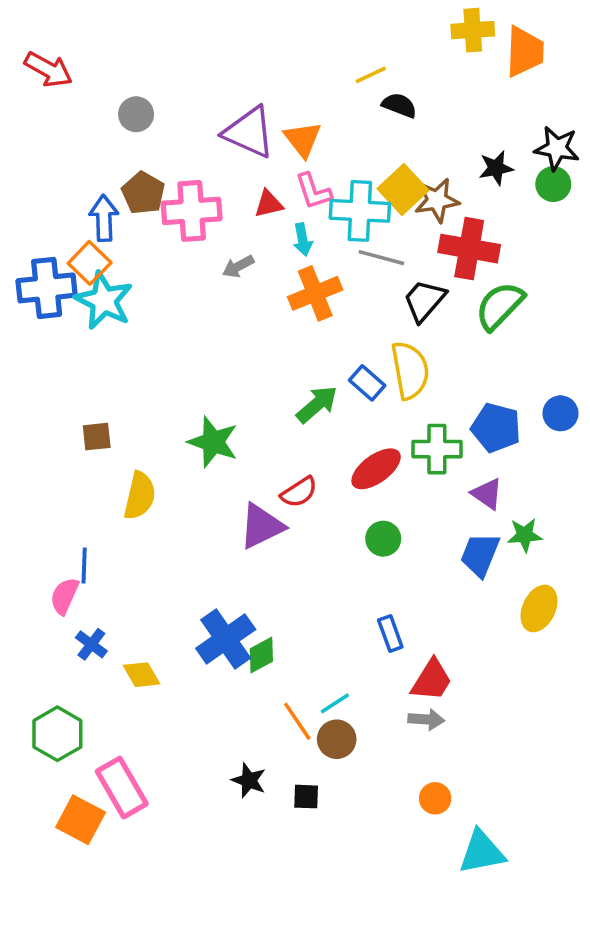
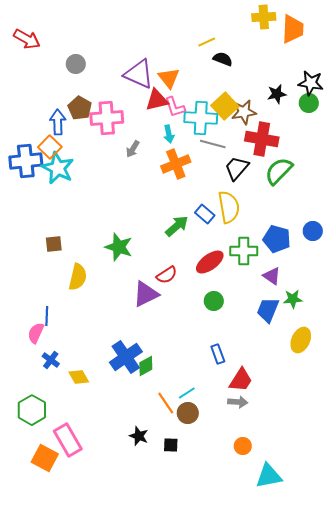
red triangle: (269, 204) -> (157, 100), moved, size x1.4
gray arrow: (238, 266) -> (133, 149), turned -30

